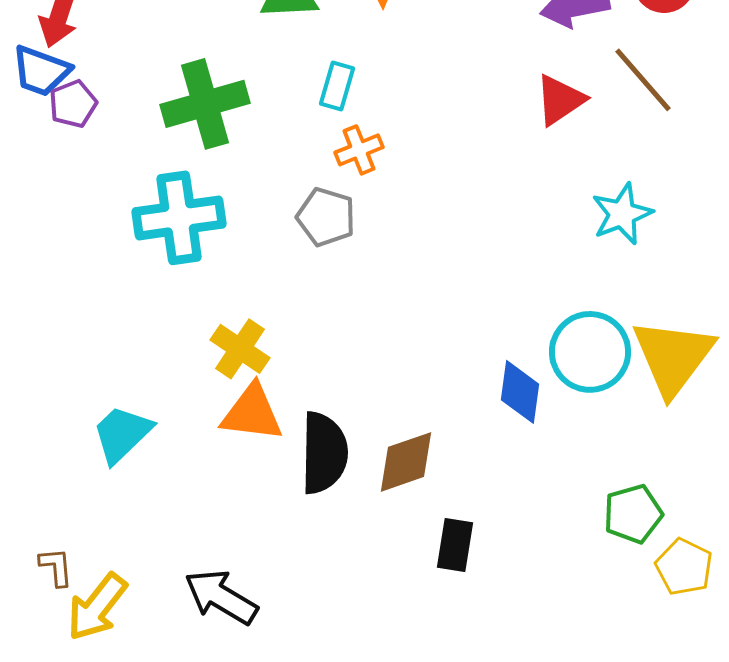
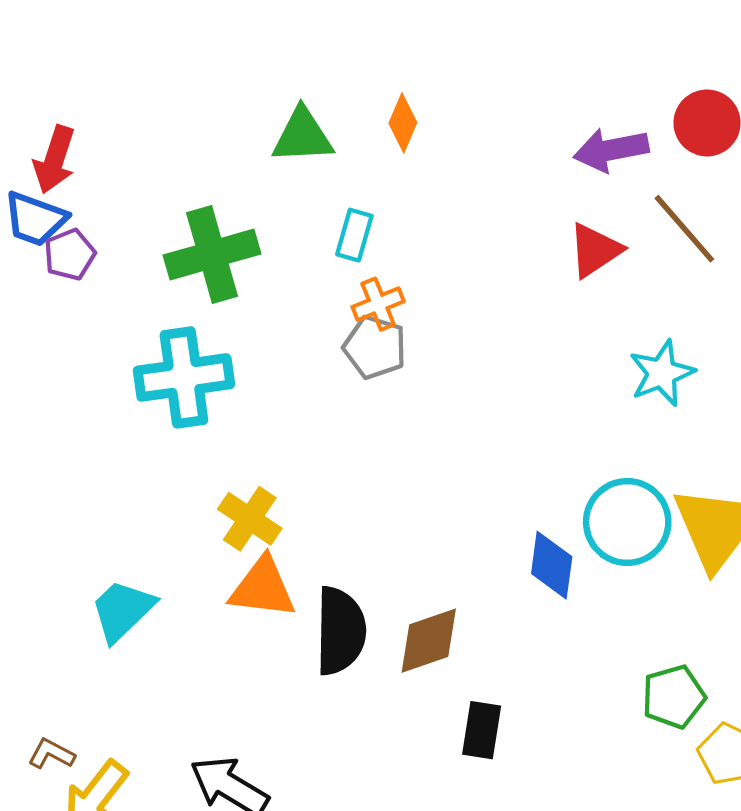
gray pentagon: (326, 217) -> (375, 347), moved
brown L-shape: (56, 567) -> (51, 754), turned -57

